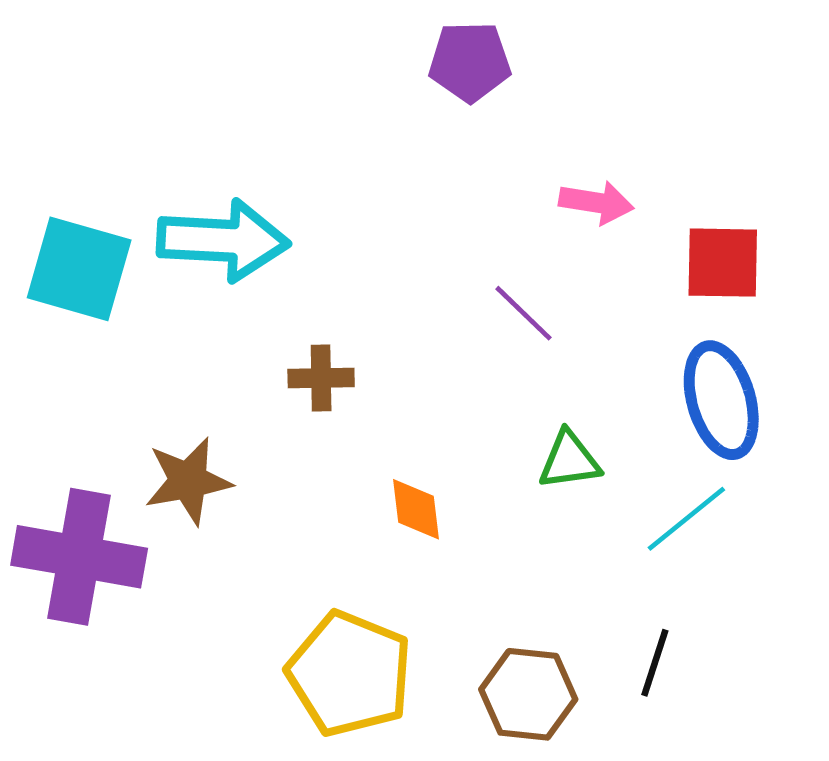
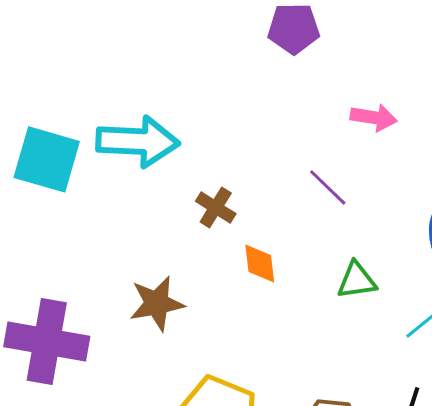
brown cross: (321, 378) -> (216, 207), moved, turned 33
brown star: (188, 481) -> (157, 303), moved
orange diamond: (416, 509) -> (260, 263), moved

